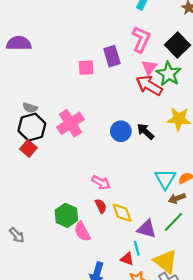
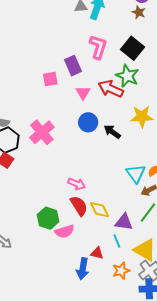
pink triangle: (149, 67) -> (83, 93), moved
blue circle: (121, 131) -> (88, 122), moved
red semicircle: (101, 206) -> (79, 206), size x1.5
pink semicircle: (82, 232) -> (65, 231), turned -72
red triangle: (127, 259) -> (97, 253), moved

